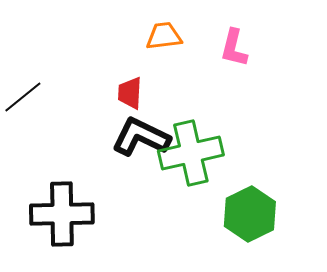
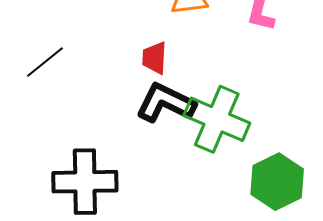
green cross: (191, 153) -> (217, 119), turned 36

